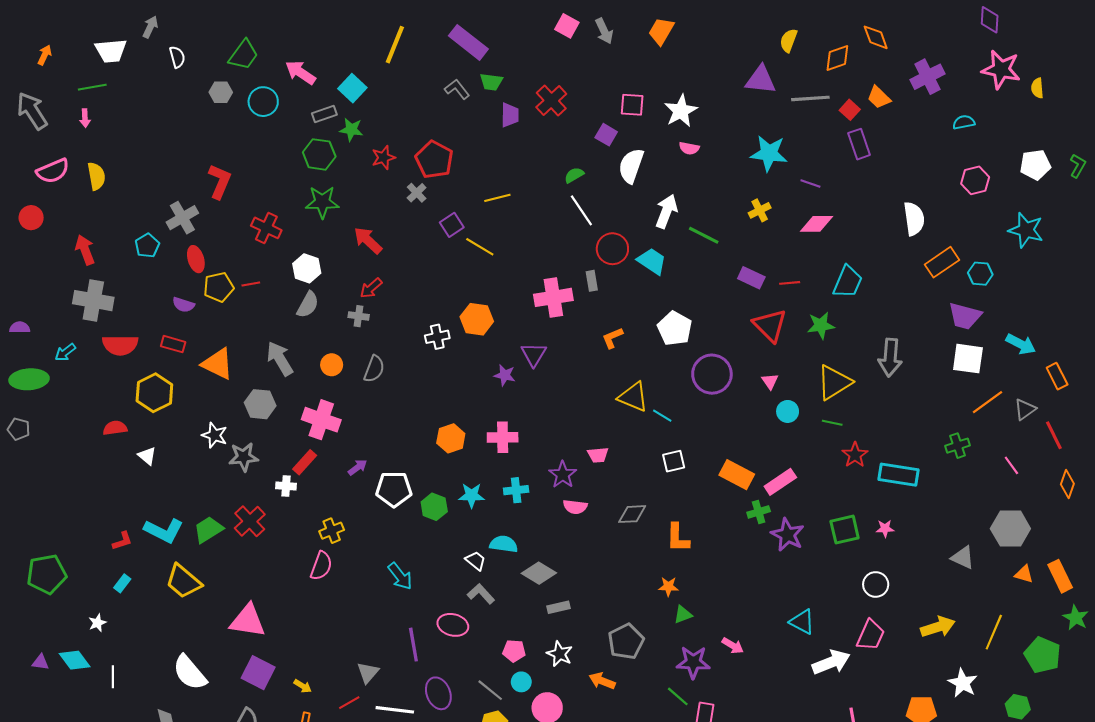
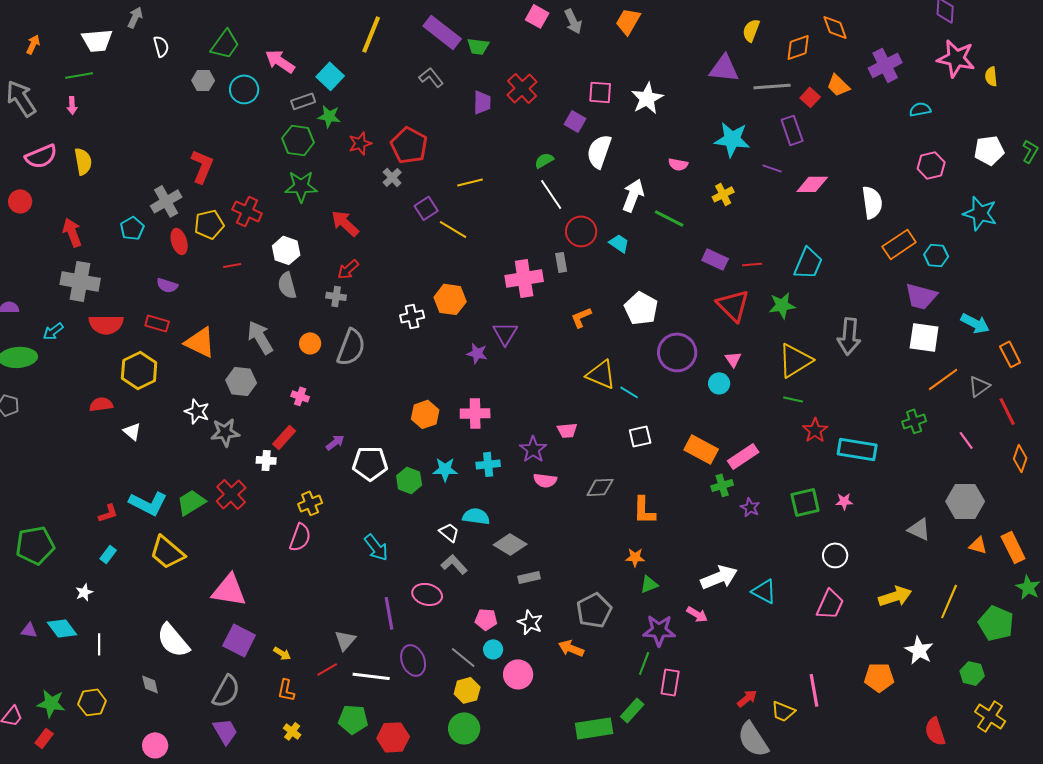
green trapezoid: (491, 82) -> (478, 46), moved
purple rectangle: (859, 144) -> (792, 130), moved
pink semicircle: (689, 148) -> (678, 164), moved
pink diamond: (817, 224) -> (812, 184), moved
cyan trapezoid: (652, 261) -> (619, 243), size x0.7
yellow pentagon: (219, 287) -> (209, 224), moved
gray semicircle: (308, 305) -> (287, 285), turned 136
gray semicircle: (374, 369) -> (351, 347), size x1.4
cyan circle: (788, 411) -> (719, 383), moved
pink cross: (321, 420) -> (300, 396), size x0.5
purple star: (788, 535) -> (750, 507), size x0.6
white arrow: (831, 662) -> (719, 577), moved
green line: (678, 696) -> (644, 663), turned 70

